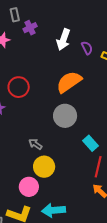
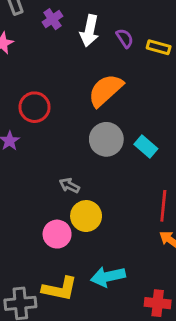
purple cross: (30, 28) -> (52, 19), moved
cyan rectangle: (90, 143) -> (146, 146), moved
pink circle: (29, 187) -> (57, 234), moved

